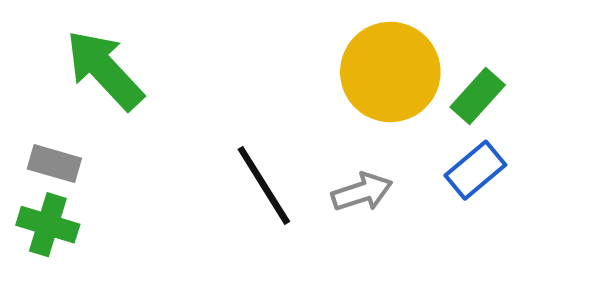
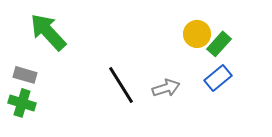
yellow circle: (390, 72) -> (197, 34), moved, size x0.6

